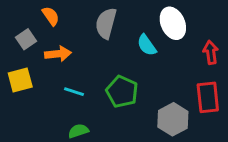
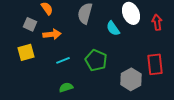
gray square: (26, 39) -> (30, 24), turned -32
red arrow: (211, 52) -> (157, 22), moved
cyan line: (74, 92) -> (63, 60), turned -40

